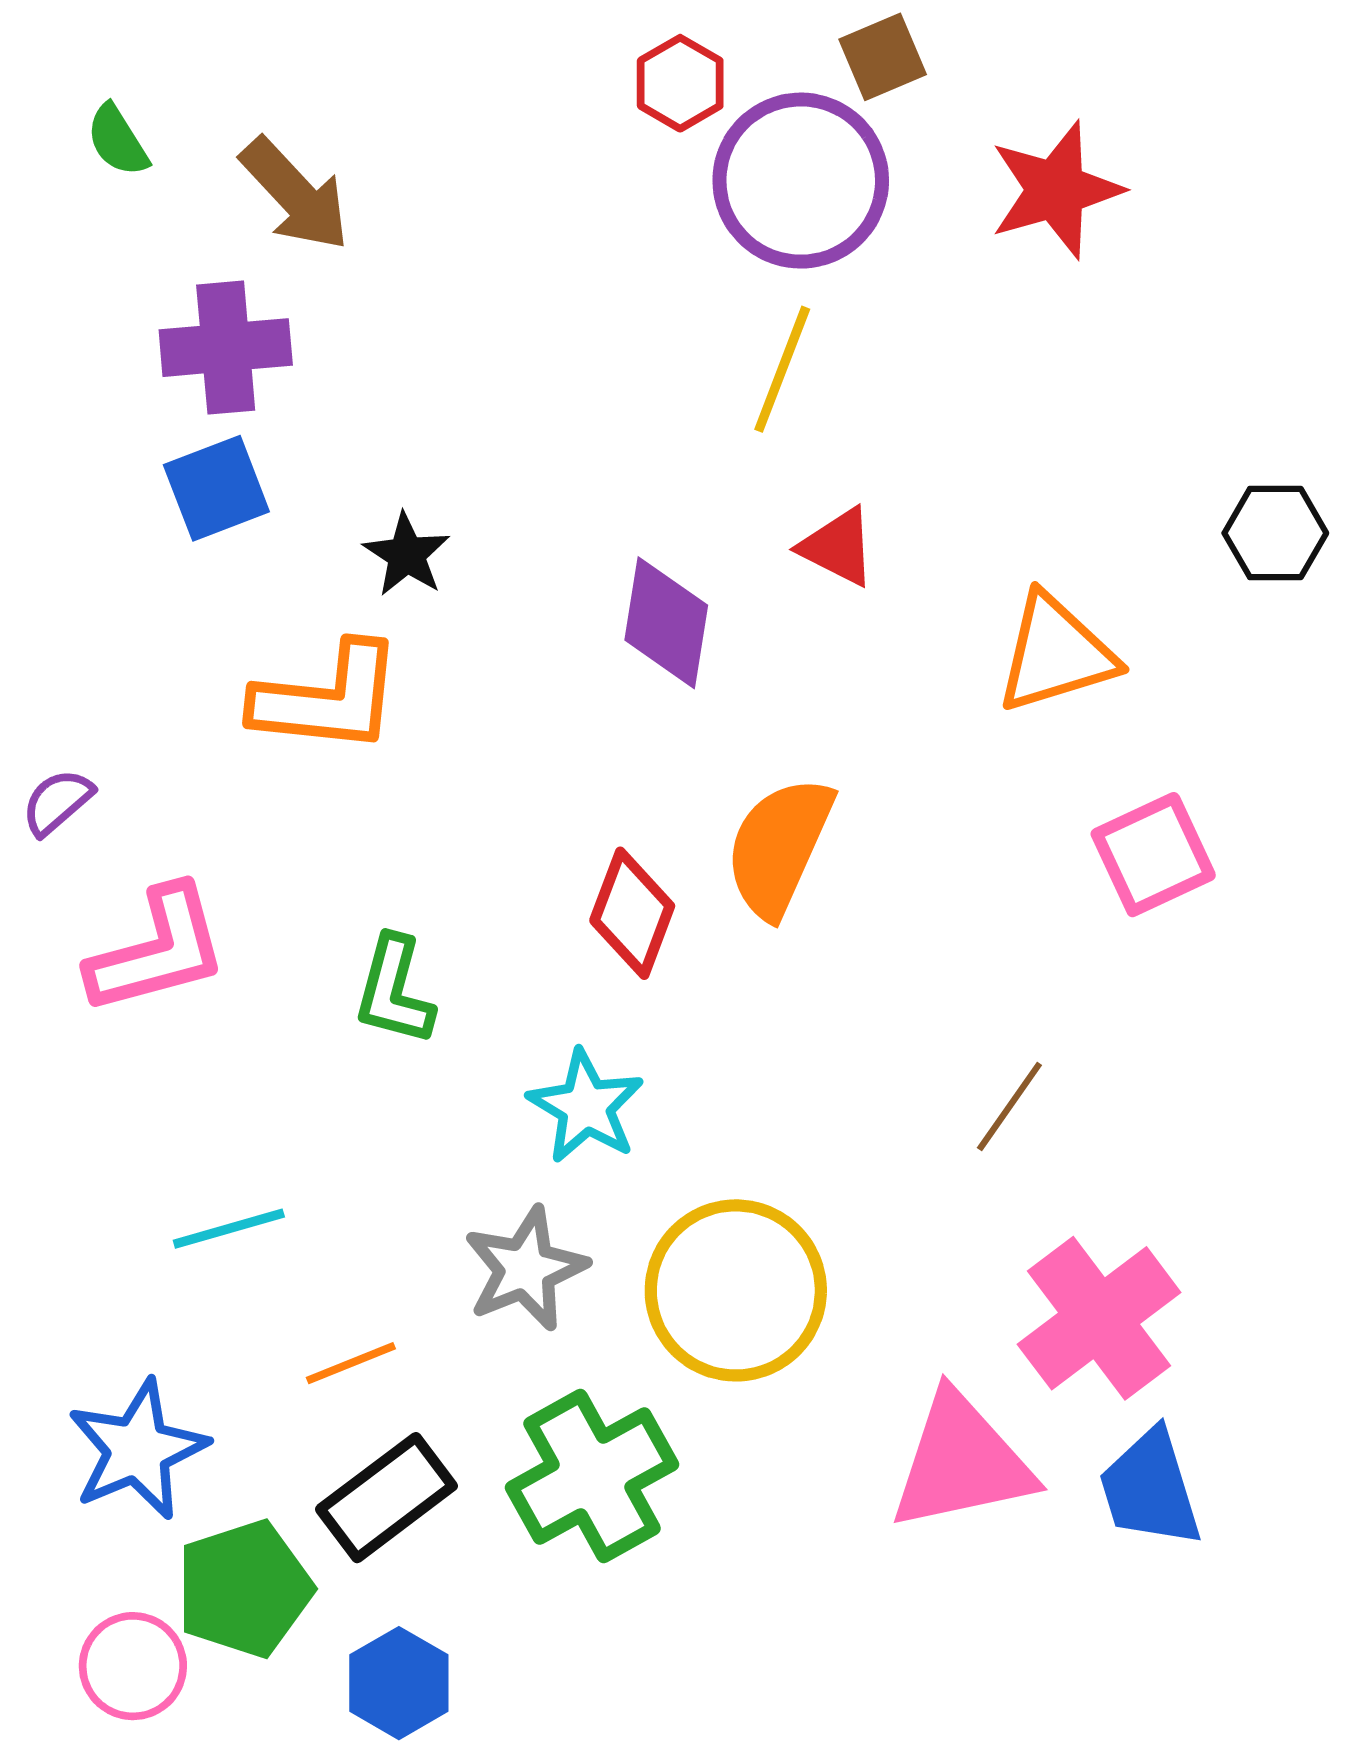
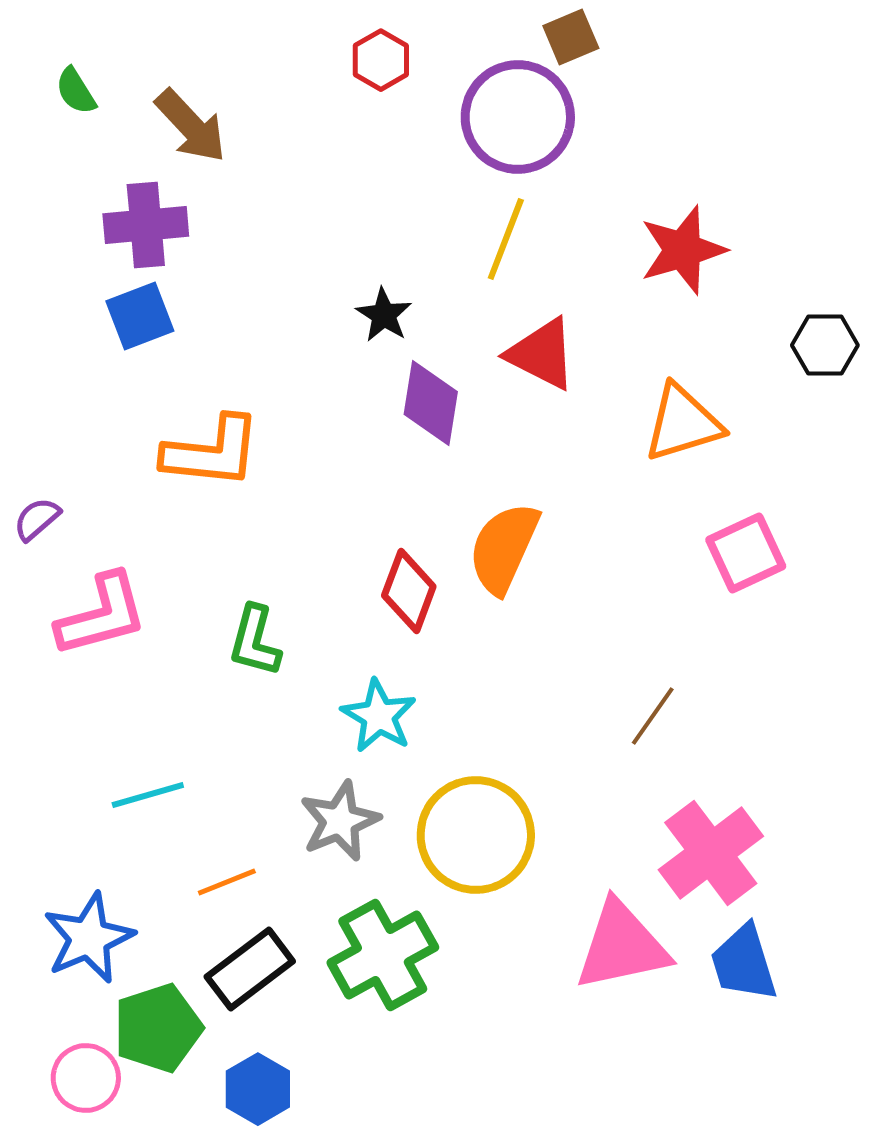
red hexagon: (680, 83) -> (381, 60), moved
red star: (1056, 190) -> (683, 250), moved
red triangle: (838, 547) -> (542, 354), size x1.4
black star: (407, 555) -> (384, 315), moved

